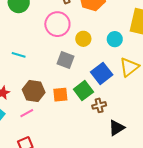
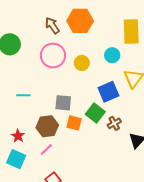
gray square: (65, 60) -> (63, 103), moved
blue square: (102, 73) -> (108, 92), turned 30
orange square: (60, 95) -> (74, 123), turned 35

